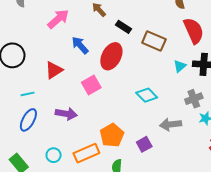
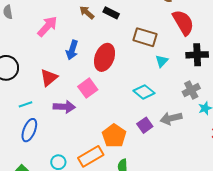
black rectangle: (124, 27) -> (111, 13), moved
blue arrow: (80, 45) -> (72, 50), turned -114
cyan triangle: (180, 66) -> (162, 61), moved
purple arrow: (66, 114) -> (64, 107), moved
purple square: (144, 144) -> (145, 125), moved

